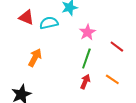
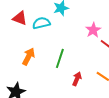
pink star: (87, 32) -> (93, 30), moved
green line: (86, 59) -> (60, 58), moved

